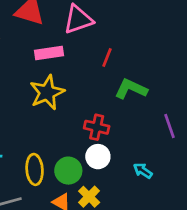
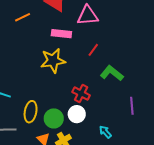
red line: (107, 57) -> (93, 50), moved

